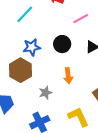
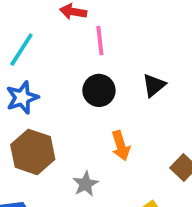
pink line: (81, 19) -> (100, 41), moved, turned -56
blue star: (32, 47) -> (22, 98), moved

